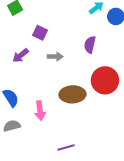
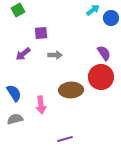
purple square: (40, 33) -> (41, 33), turned -32
purple semicircle: (90, 45) -> (104, 53), moved, turned 133

